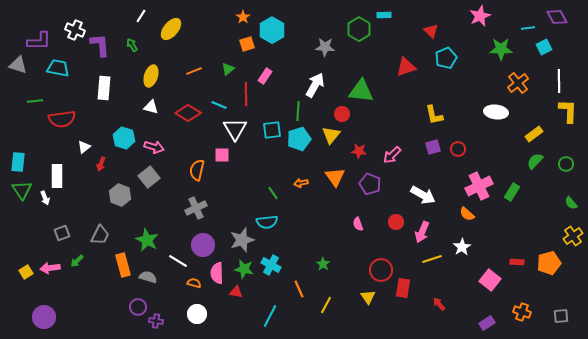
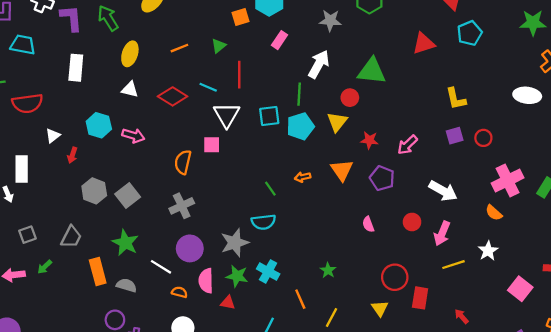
green arrow: (132, 45) -> (108, 18), size x1.6
pink rectangle: (265, 76) -> (280, 40), moved
gray square: (149, 177) -> (128, 195), moved

